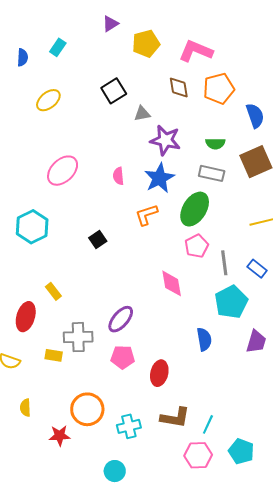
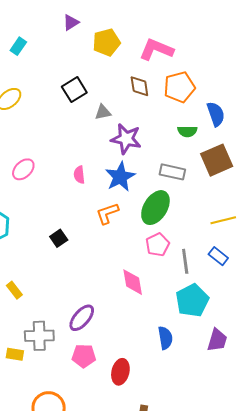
green semicircle: (215, 144) -> (187, 131), moved
pink ellipse: (63, 171) -> (23, 169), size x0.7
blue rectangle: (257, 269) -> (218, 256), moved

